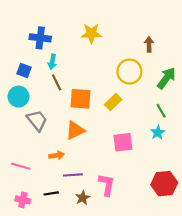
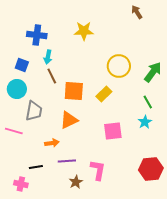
brown arrow: (149, 44) -> (137, 12), moved, turned -32
gray trapezoid: (37, 121) -> (34, 111), turned 50
pink line: (21, 166) -> (14, 131), moved
black line: (51, 193) -> (36, 167), moved

